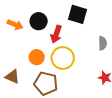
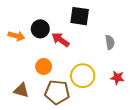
red arrow: (56, 34) -> (61, 40), turned 114
yellow circle: (63, 58) -> (83, 76), moved

